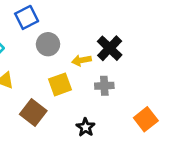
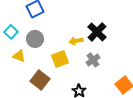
gray circle: (48, 44) -> (35, 39), moved
gray cross: (104, 86) -> (93, 60), turned -32

